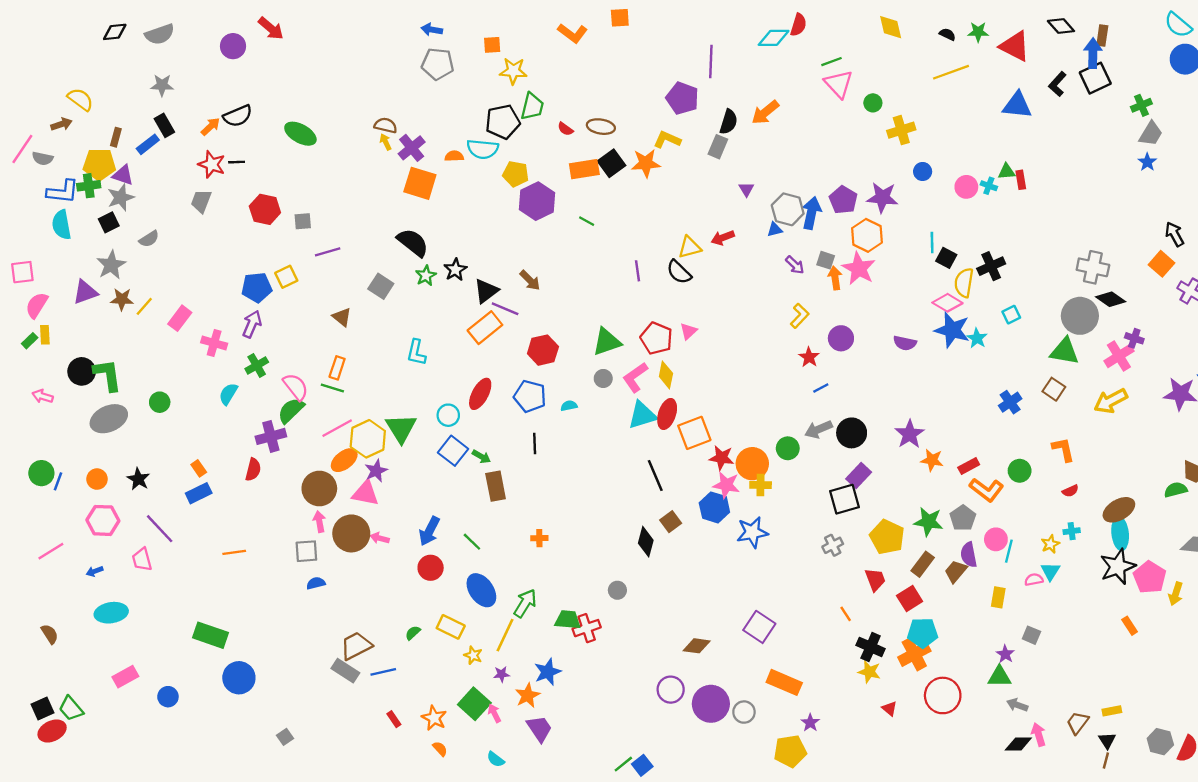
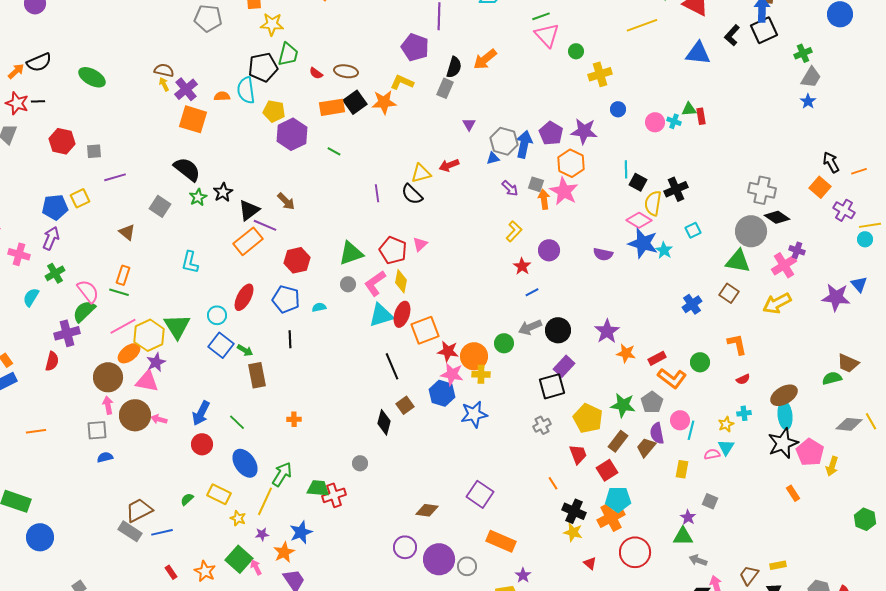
cyan semicircle: (483, 149) -> (246, 90), turned 76

